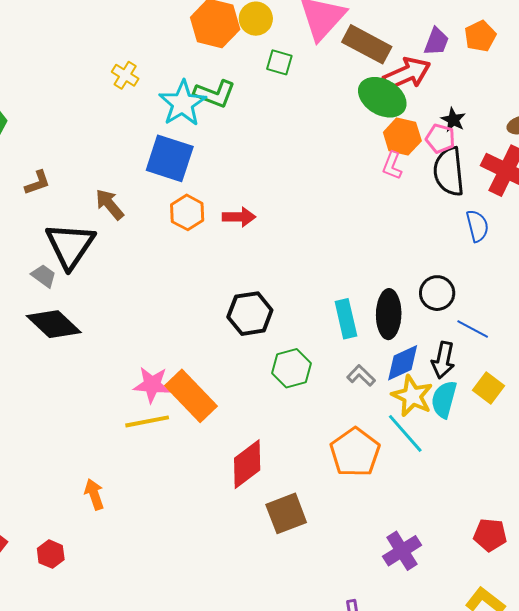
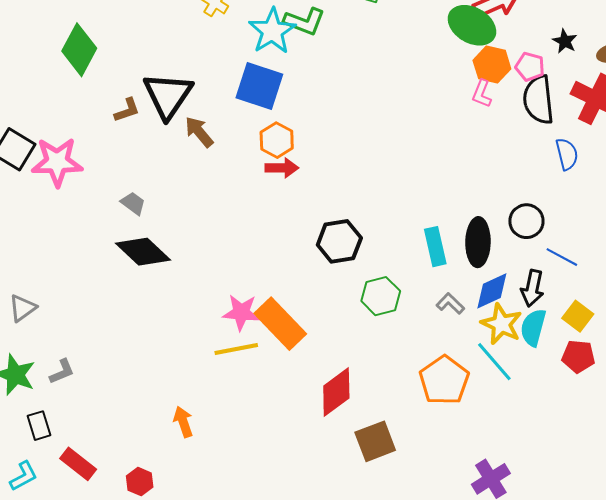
black star: (453, 120) -> (565, 41), moved
red arrow: (239, 217) -> (282, 168), moved
black triangle: (70, 245) -> (168, 95), moved
red pentagon: (490, 535) -> (578, 356), moved

